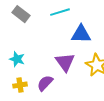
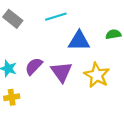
purple semicircle: (45, 83) -> (34, 66), moved

